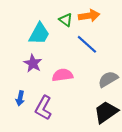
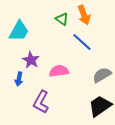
orange arrow: (89, 16) -> (84, 15), turned 78
cyan trapezoid: (39, 34) -> (19, 31), moved
blue arrow: (20, 98) -> (19, 79), moved

